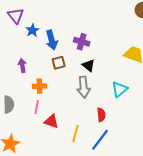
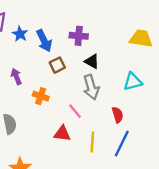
orange cross: (39, 86) -> (41, 96), turned 32
cyan triangle: (120, 89) -> (133, 82), turned 36
pink line: (37, 107) -> (75, 111), moved, turned -40

